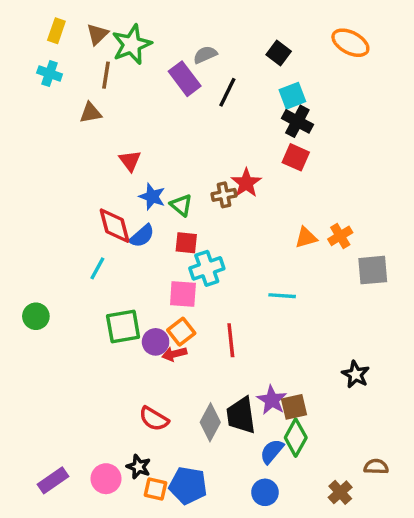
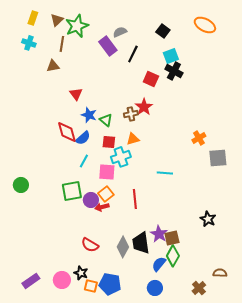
red square: (296, 157) -> (151, 79), moved
orange triangle: (306, 238) -> (133, 139), moved
cyan line: (97, 268) -> (84, 161), moved

